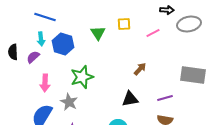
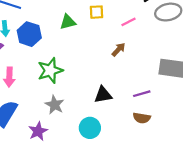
green triangle: (98, 33) -> (68, 22), turned 49
brown arrow: (140, 69) -> (119, 50), moved
gray star: (69, 102) -> (55, 105), moved

